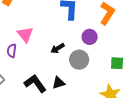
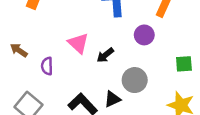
pink triangle: (25, 34) -> (78, 43), moved
gray circle: (79, 60) -> (135, 80), moved

